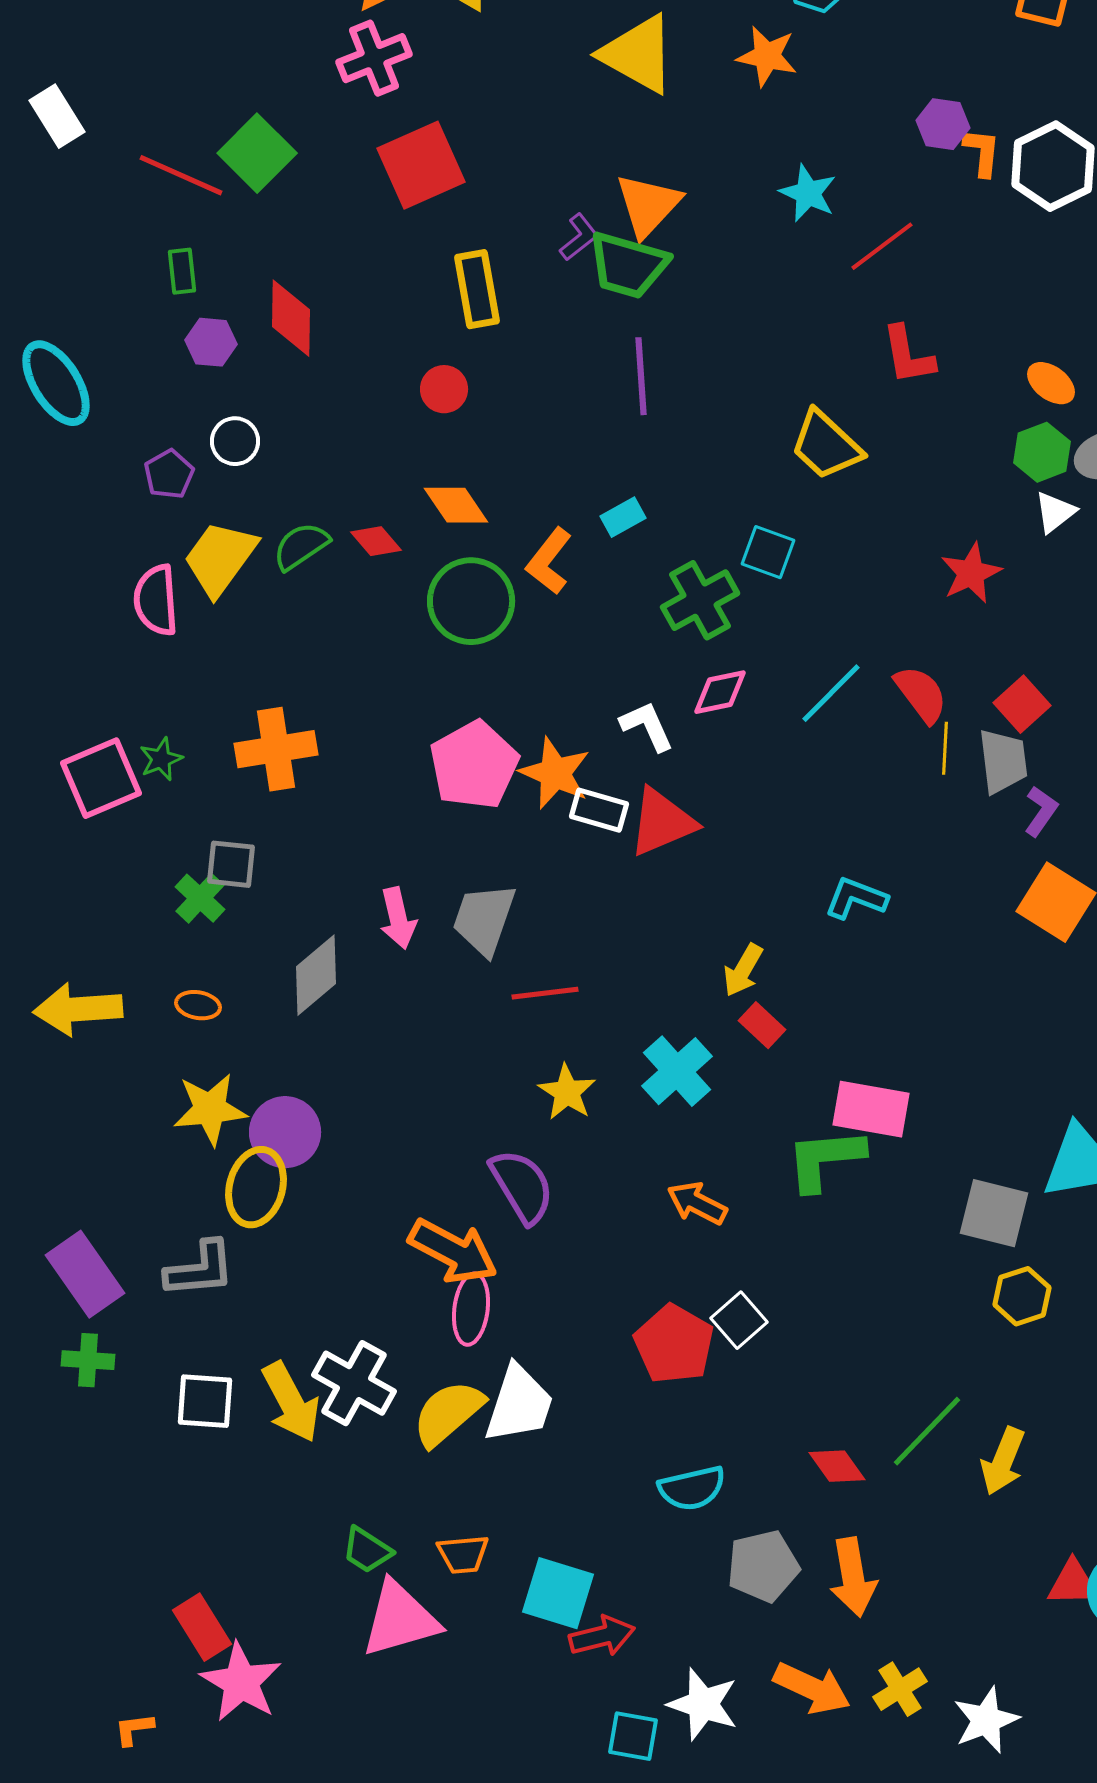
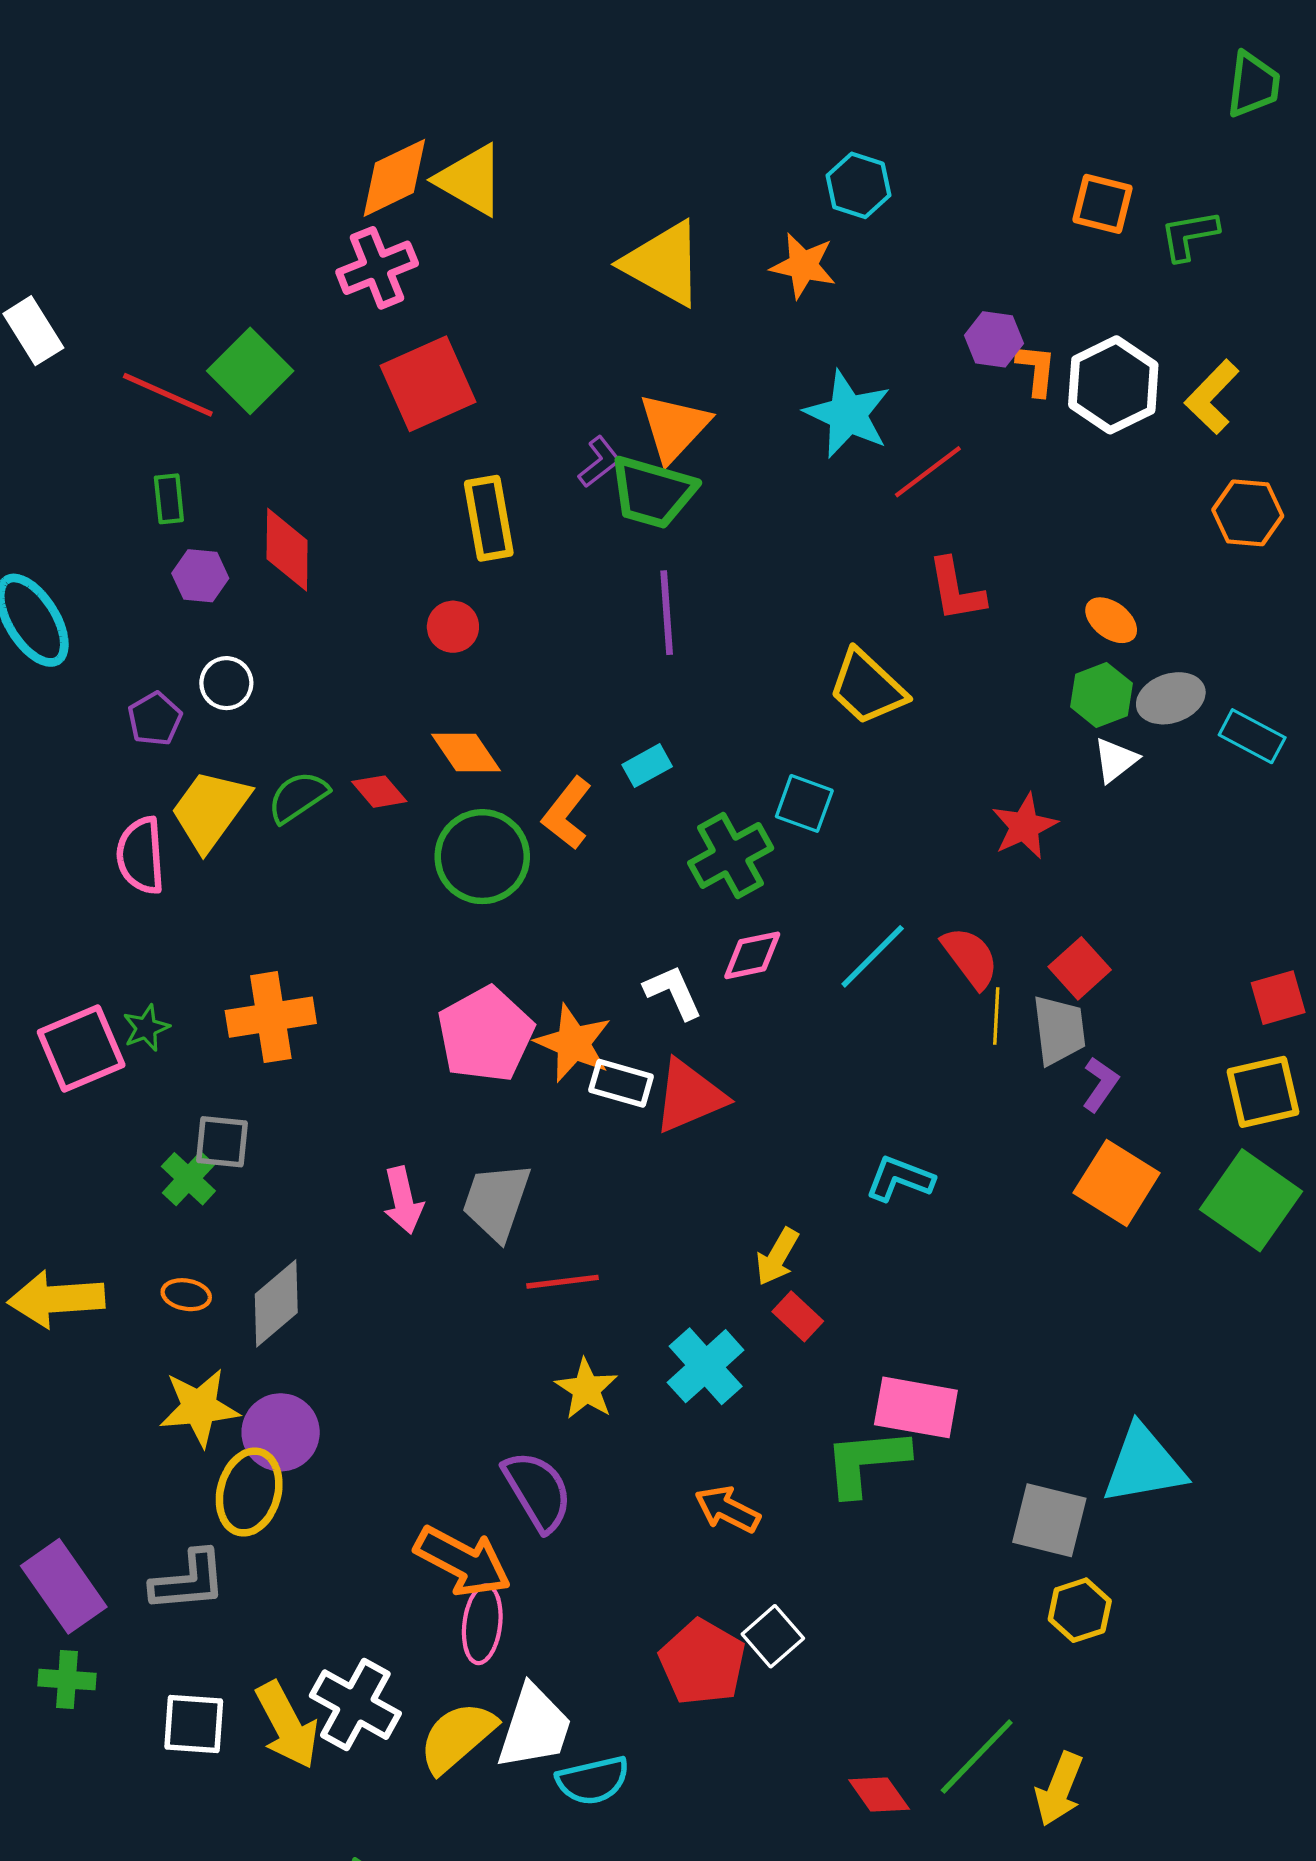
cyan star: (808, 193) -> (848, 414), size x1.4
gray diamond: (316, 975) -> (276, 1303), moved
cyan semicircle: (692, 1488) -> (593, 1780), moved

